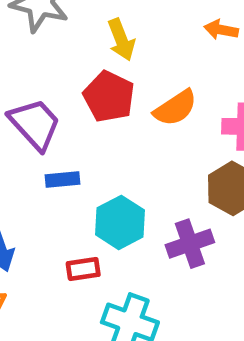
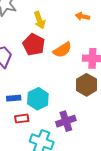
blue rectangle: (63, 179) -> (14, 98), moved
purple cross: (190, 244) -> (66, 121), moved

